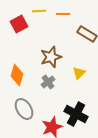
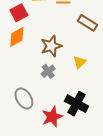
orange diamond: (17, 75) -> (17, 37), moved, turned 45

